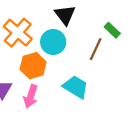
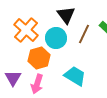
brown line: (96, 49) -> (84, 34), moved

